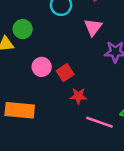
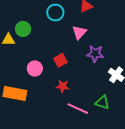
pink circle: (42, 67) -> (35, 68), moved
red square: (65, 73) -> (60, 60), moved

